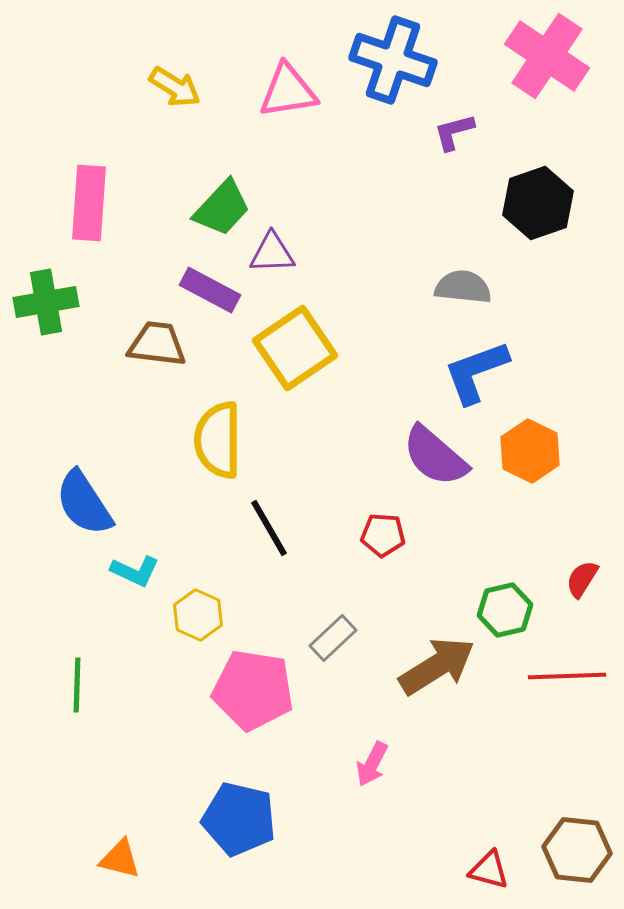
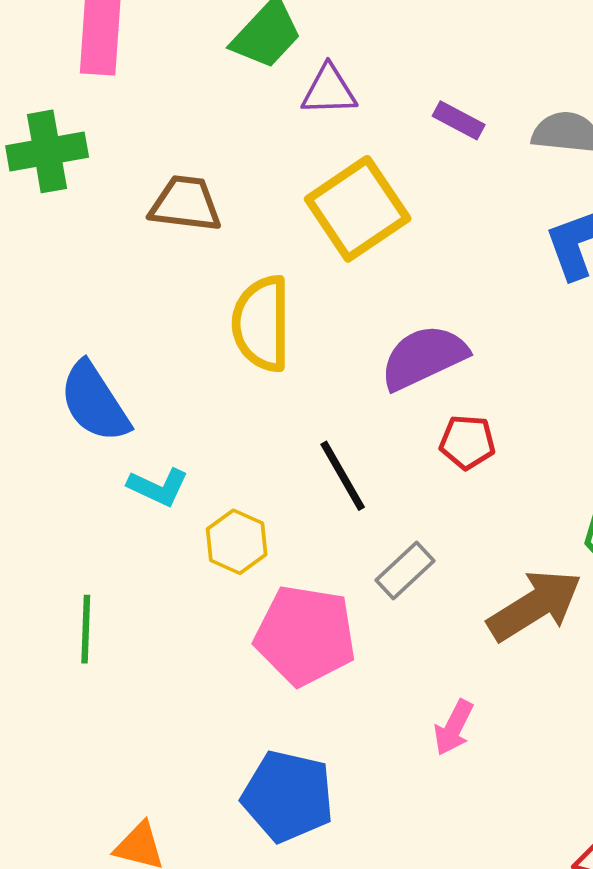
purple rectangle: (210, 290) -> (459, 120), moved, size x0.7
purple semicircle: (435, 456) -> (424, 357), moved, turned 114
black line: (269, 528) -> (343, 476), moved

